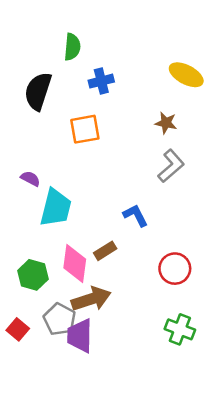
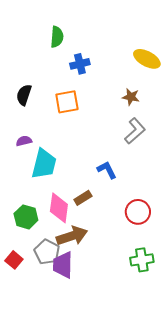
black semicircle: (38, 91) -> (24, 95), moved, size x0.7
purple semicircle: (30, 179) -> (24, 141), turned -42
green cross: (180, 329) -> (142, 260), turned -30

